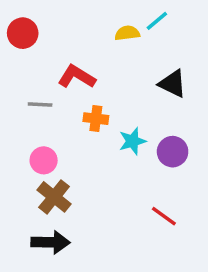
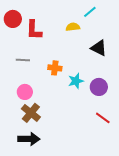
yellow semicircle: (127, 33) -> (73, 27), moved
red L-shape: (77, 77) -> (34, 30), moved, turned -120
red line: (164, 216) -> (103, 118), moved

